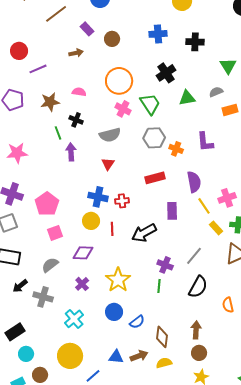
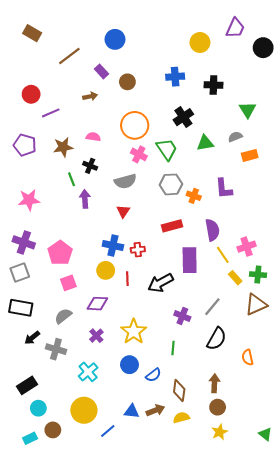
purple rectangle: (172, 211) -> (190, 260), size x1.4
green line: (159, 286) -> (173, 348), moved

